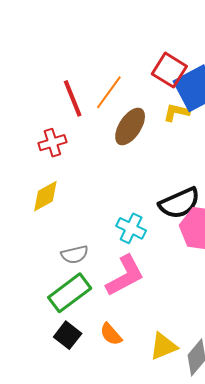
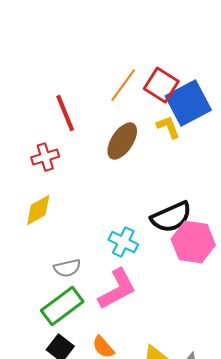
orange line: (109, 92) -> (123, 85), moved
yellow L-shape: (176, 112) -> (168, 127), turned 56

